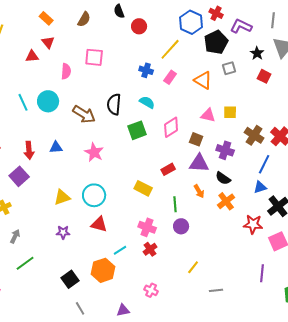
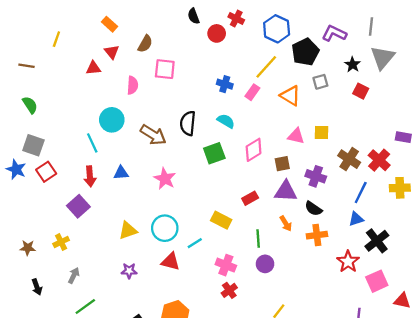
red cross: (216, 13) -> (236, 18), moved
brown semicircle: (84, 19) -> (145, 44), moved
yellow line: (170, 49) -> (266, 67), moved
cyan line: (23, 102) -> (92, 143), moved
brown square: (196, 139) -> (282, 164), turned -32
orange cross: (226, 201) -> (317, 235), turned 30
red star: (253, 224) -> (348, 262), turned 30
cyan line: (120, 250) -> (195, 243), moved

